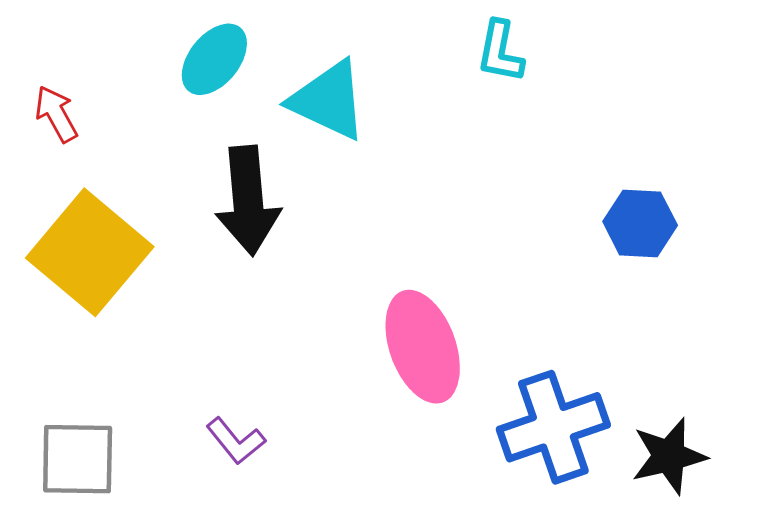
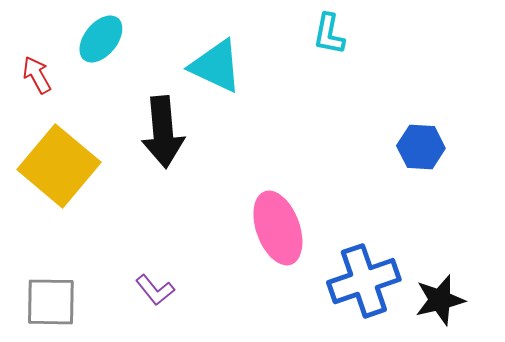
cyan ellipse: (214, 59) -> (101, 39), moved

